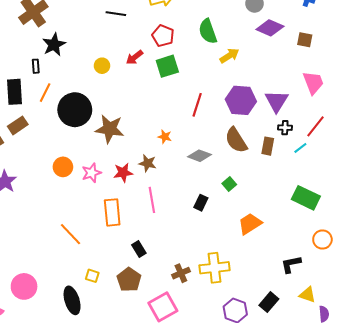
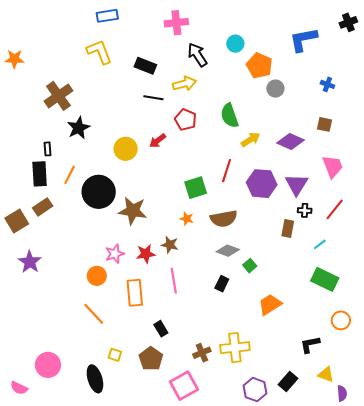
black line: (116, 14) -> (153, 98), moved
purple diamond: (270, 28) -> (291, 141), moved
black rectangle: (36, 66) -> (48, 149), moved
yellow circle: (102, 66) -> (126, 149), size x1.5
green square: (167, 66) -> (196, 188), moved
red line: (197, 105) -> (227, 171), moved
brown semicircle: (236, 140) -> (224, 219), moved, turned -68
cyan line: (300, 148) -> (320, 244), moved
gray diamond: (199, 156) -> (228, 251), moved
orange circle: (63, 167) -> (97, 276), moved

